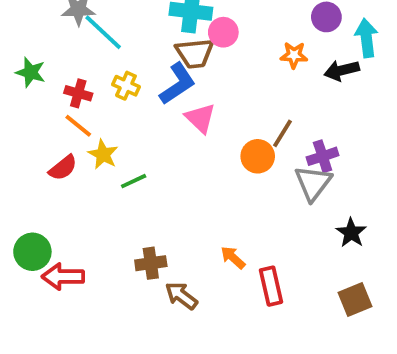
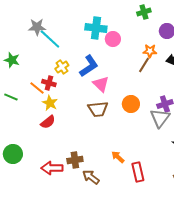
brown trapezoid: (195, 53) -> (98, 109), moved
yellow cross: (126, 86) -> (62, 67), turned 32
red cross: (78, 93) -> (49, 83), moved
brown line: (282, 133) -> (144, 65), moved
red semicircle: (63, 168) -> (48, 122), moved
green line: (134, 181) -> (11, 97), moved, turned 48
red arrow: (63, 277) -> (52, 168), moved

